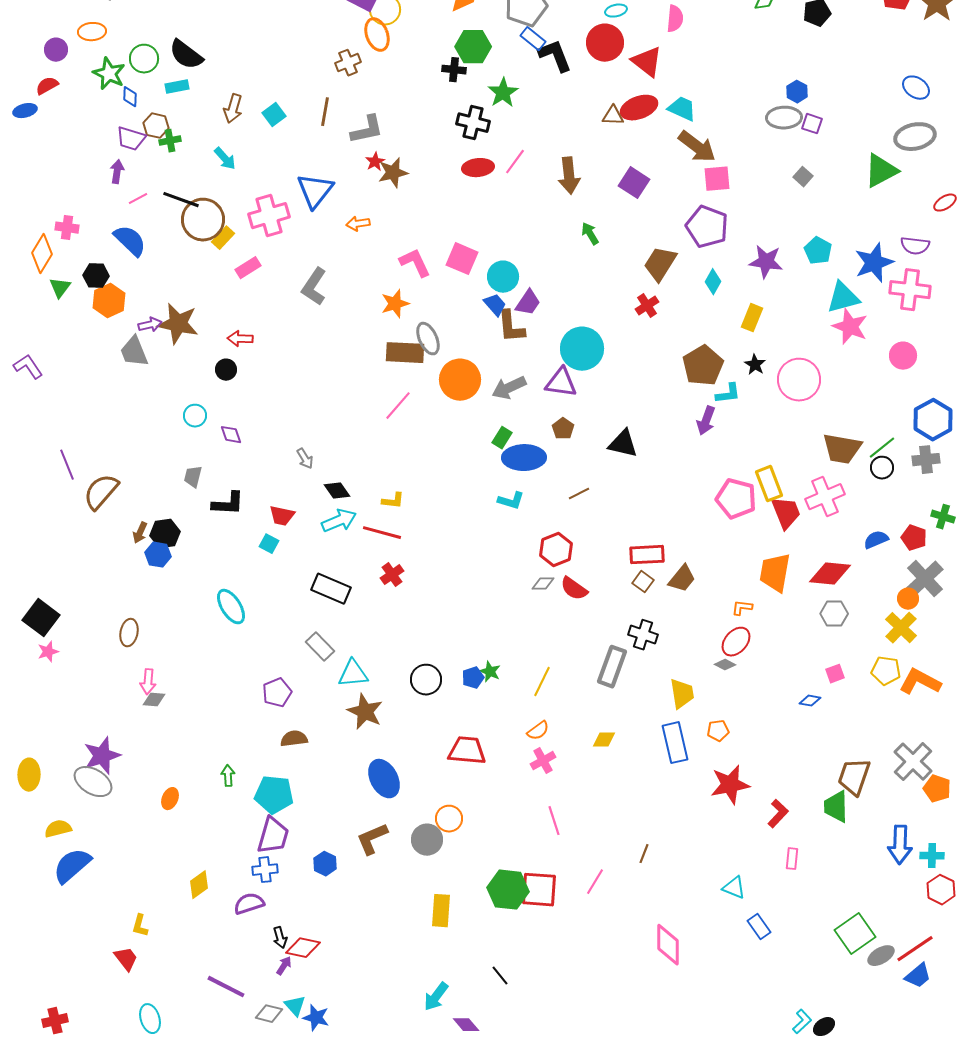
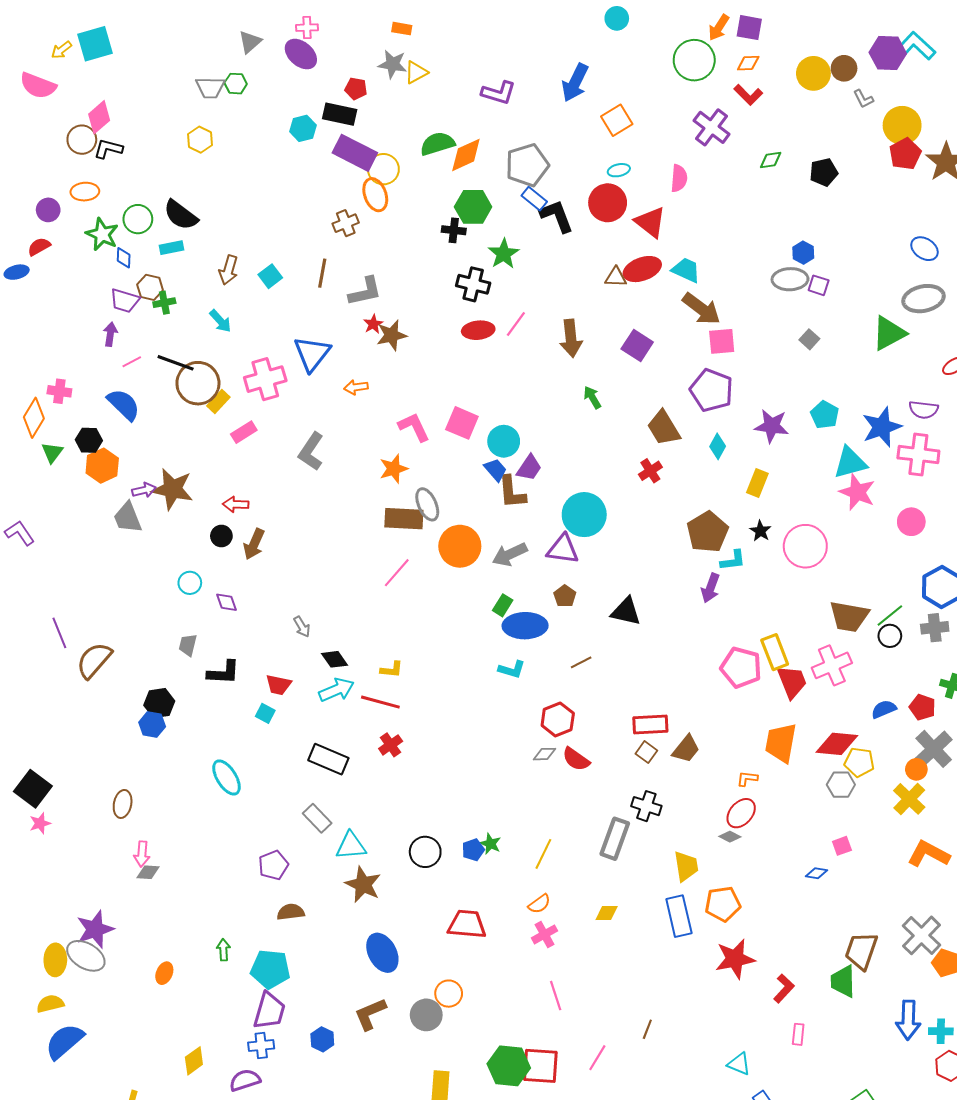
brown trapezoid: (660, 264) -> (664, 428), turned -63
brown arrow: (140, 533) -> (254, 544), moved, size x1.4
yellow pentagon: (886, 671) -> (859, 762), moved
orange pentagon: (718, 731) -> (723, 904), size x1.6
yellow ellipse: (29, 775) -> (55, 960), moved

